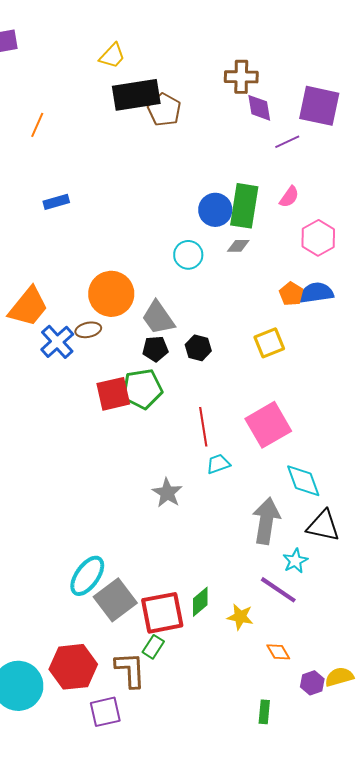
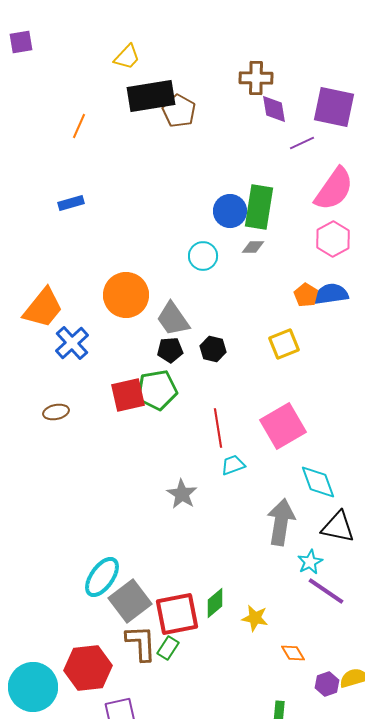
orange line: (37, 125) -> (79, 126), moved
pink semicircle: (289, 197) -> (334, 189), moved, size x2.0
brown ellipse: (88, 330) -> (56, 412), moved
purple line: (278, 590) -> (326, 591), moved
brown L-shape: (130, 670) -> (141, 643), moved

